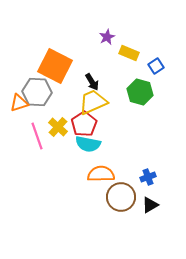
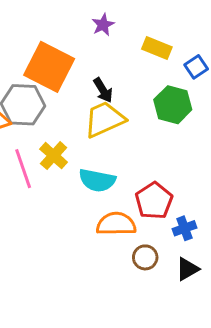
purple star: (107, 37) -> (103, 25), moved
red pentagon: (84, 124) -> (154, 201), moved
brown circle: (121, 197) -> (145, 257), size x0.6

